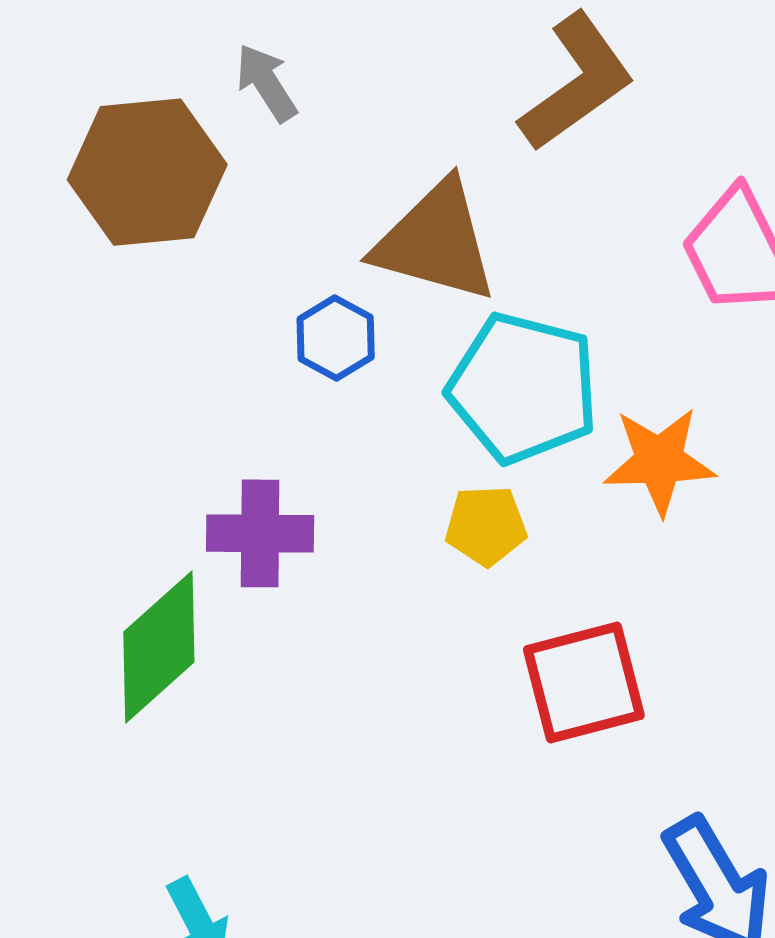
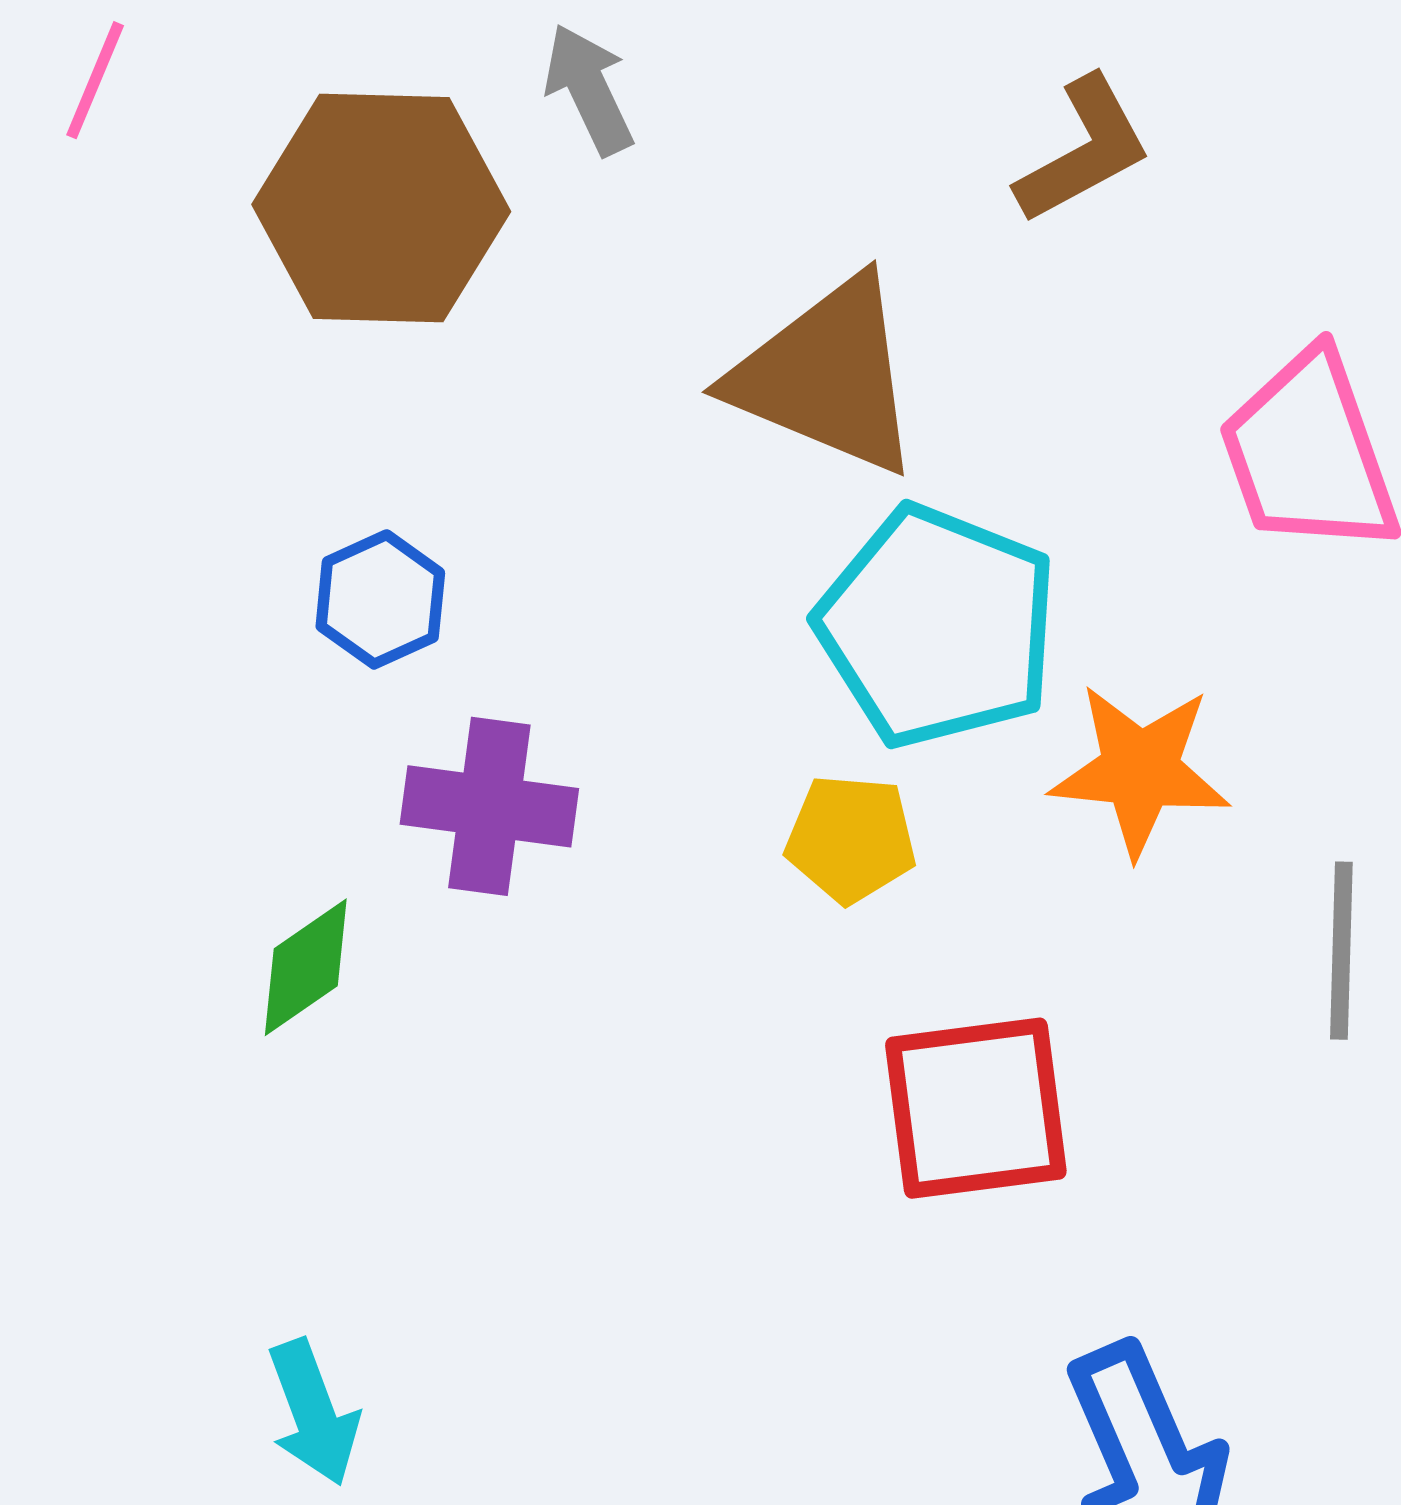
brown L-shape: (577, 82) -> (1084, 150), size x0.7
blue hexagon: (336, 338) -> (380, 599), moved
green diamond: (159, 647) -> (306, 967), size x0.6

